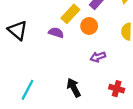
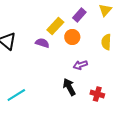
black arrow: (74, 88) -> (69, 87), moved
cyan line: (28, 90) -> (16, 95), turned 30

